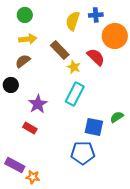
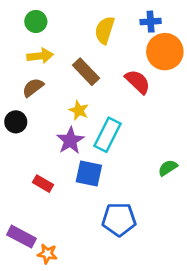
blue cross: (96, 15) -> (151, 22), moved
yellow star: (74, 67) -> (79, 110), moved
purple star: (38, 104) -> (70, 141), moved
blue square: (94, 127) -> (89, 173), moved

